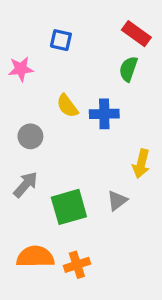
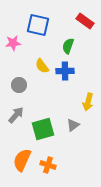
blue square: (61, 40) -> (38, 25), size x1.6
green semicircle: (128, 69) -> (68, 46), moved
orange semicircle: (35, 257) -> (22, 160), turned -65
orange cross: (77, 265) -> (48, 165), turned 35

